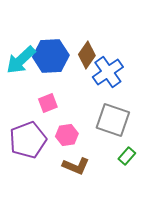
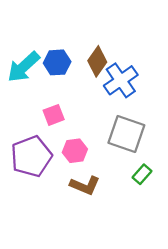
blue hexagon: (51, 56) -> (57, 62), size x0.7

